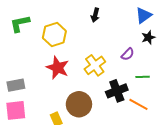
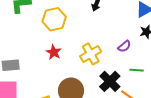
red star: (58, 68) -> (54, 52), size x0.7
black cross: (117, 91) -> (110, 81), turned -30

